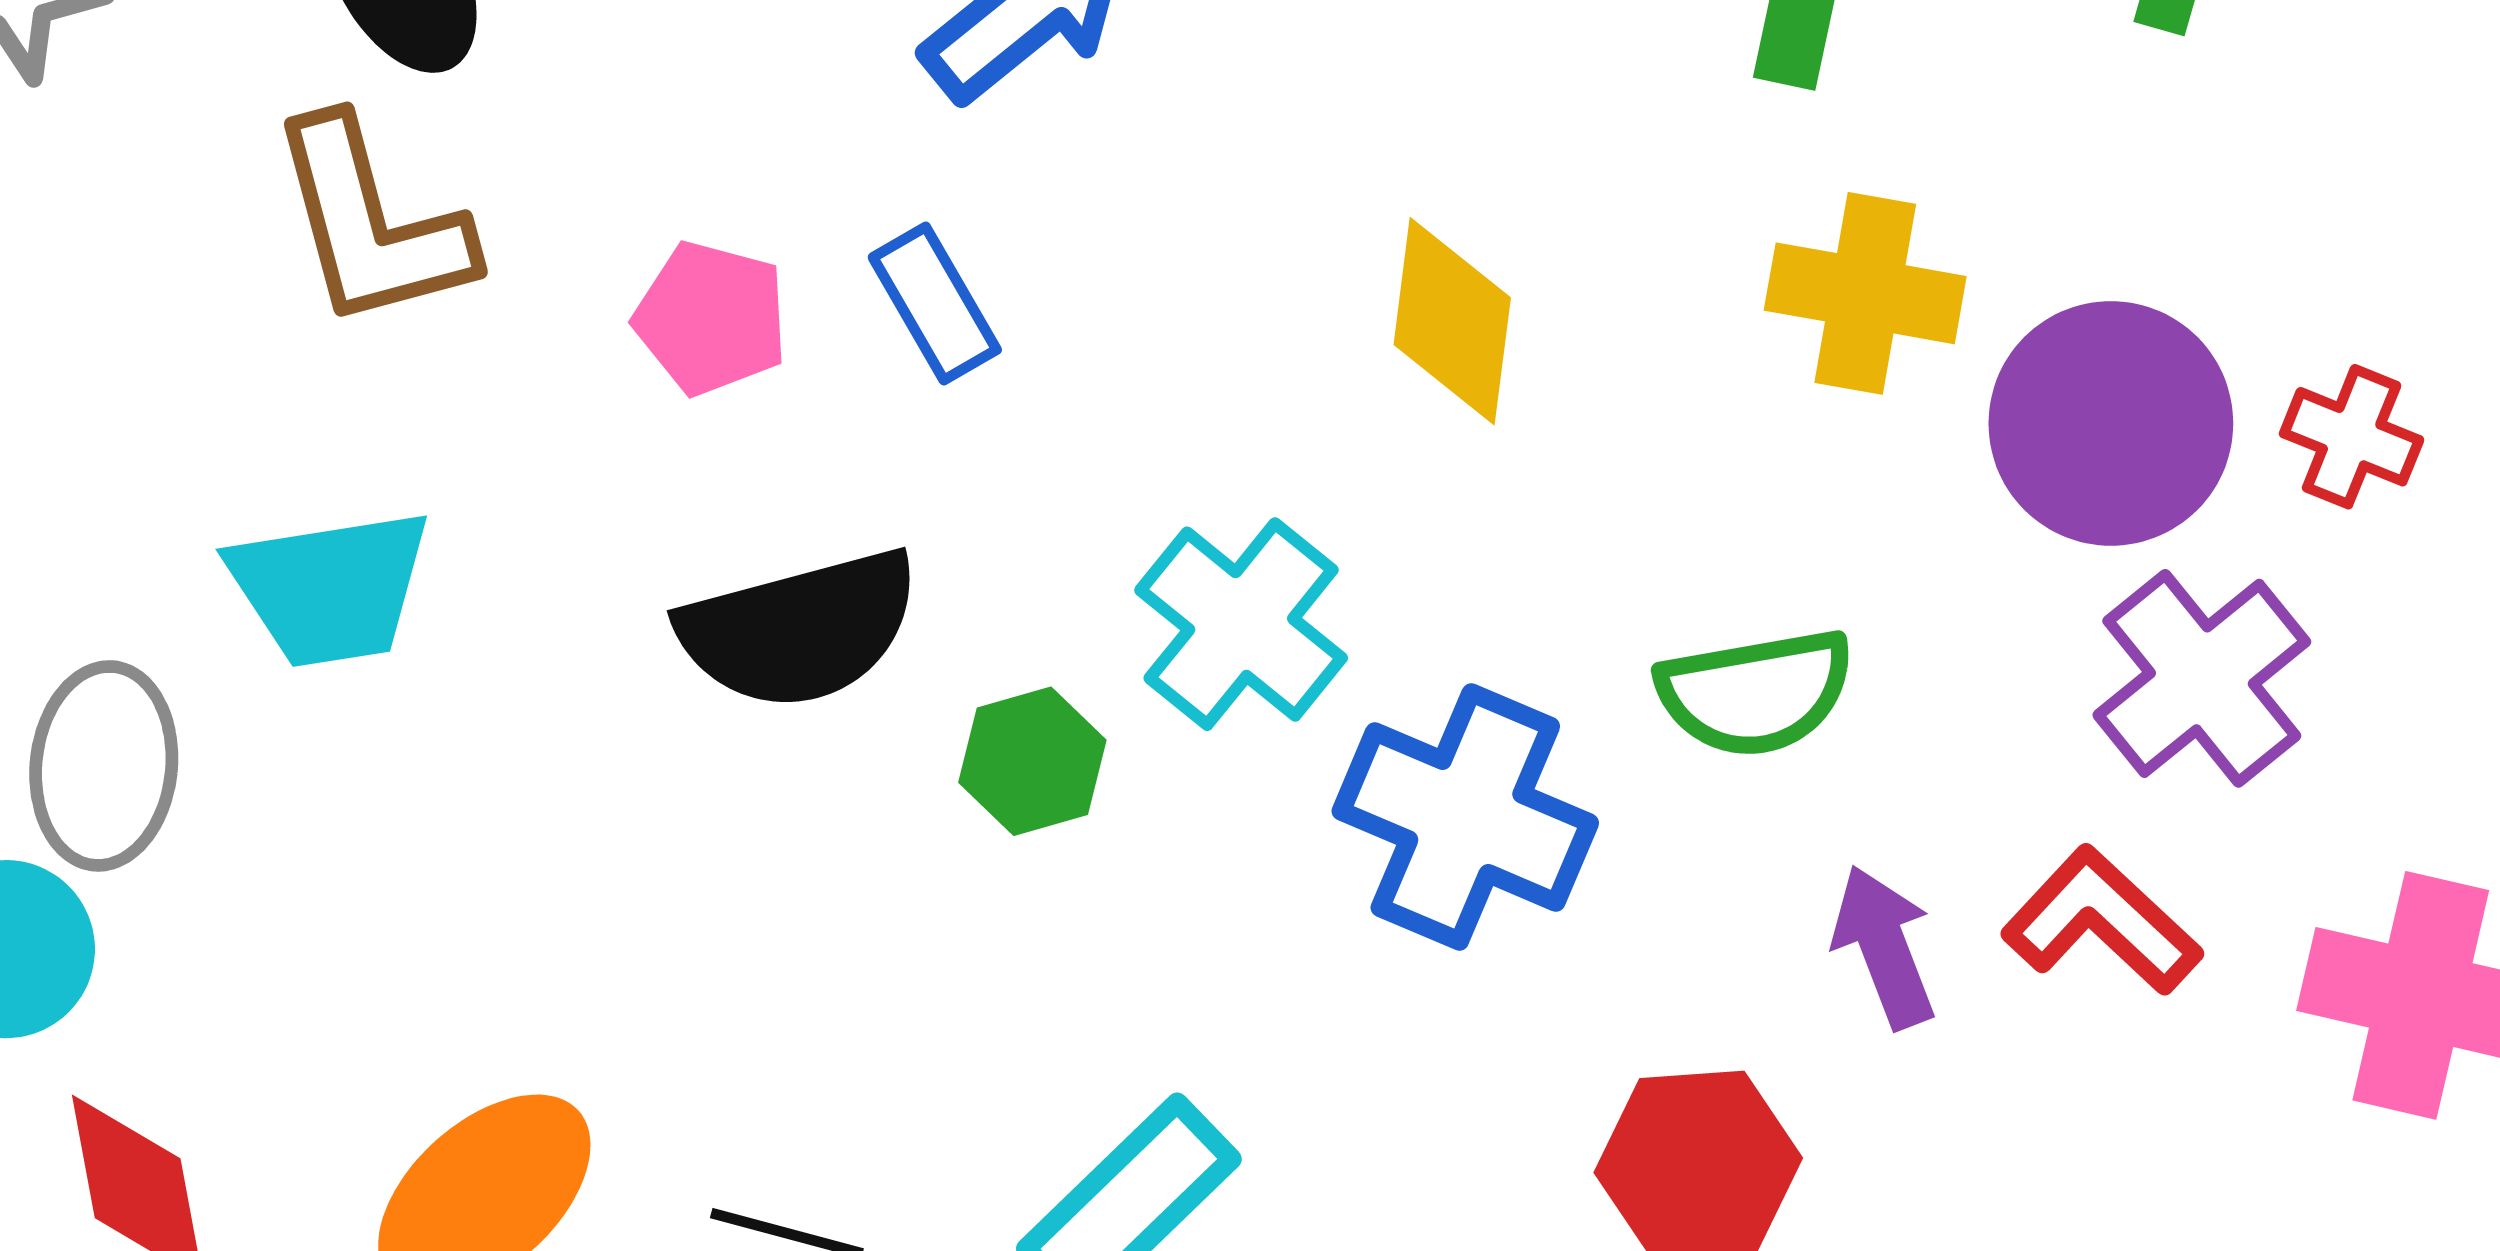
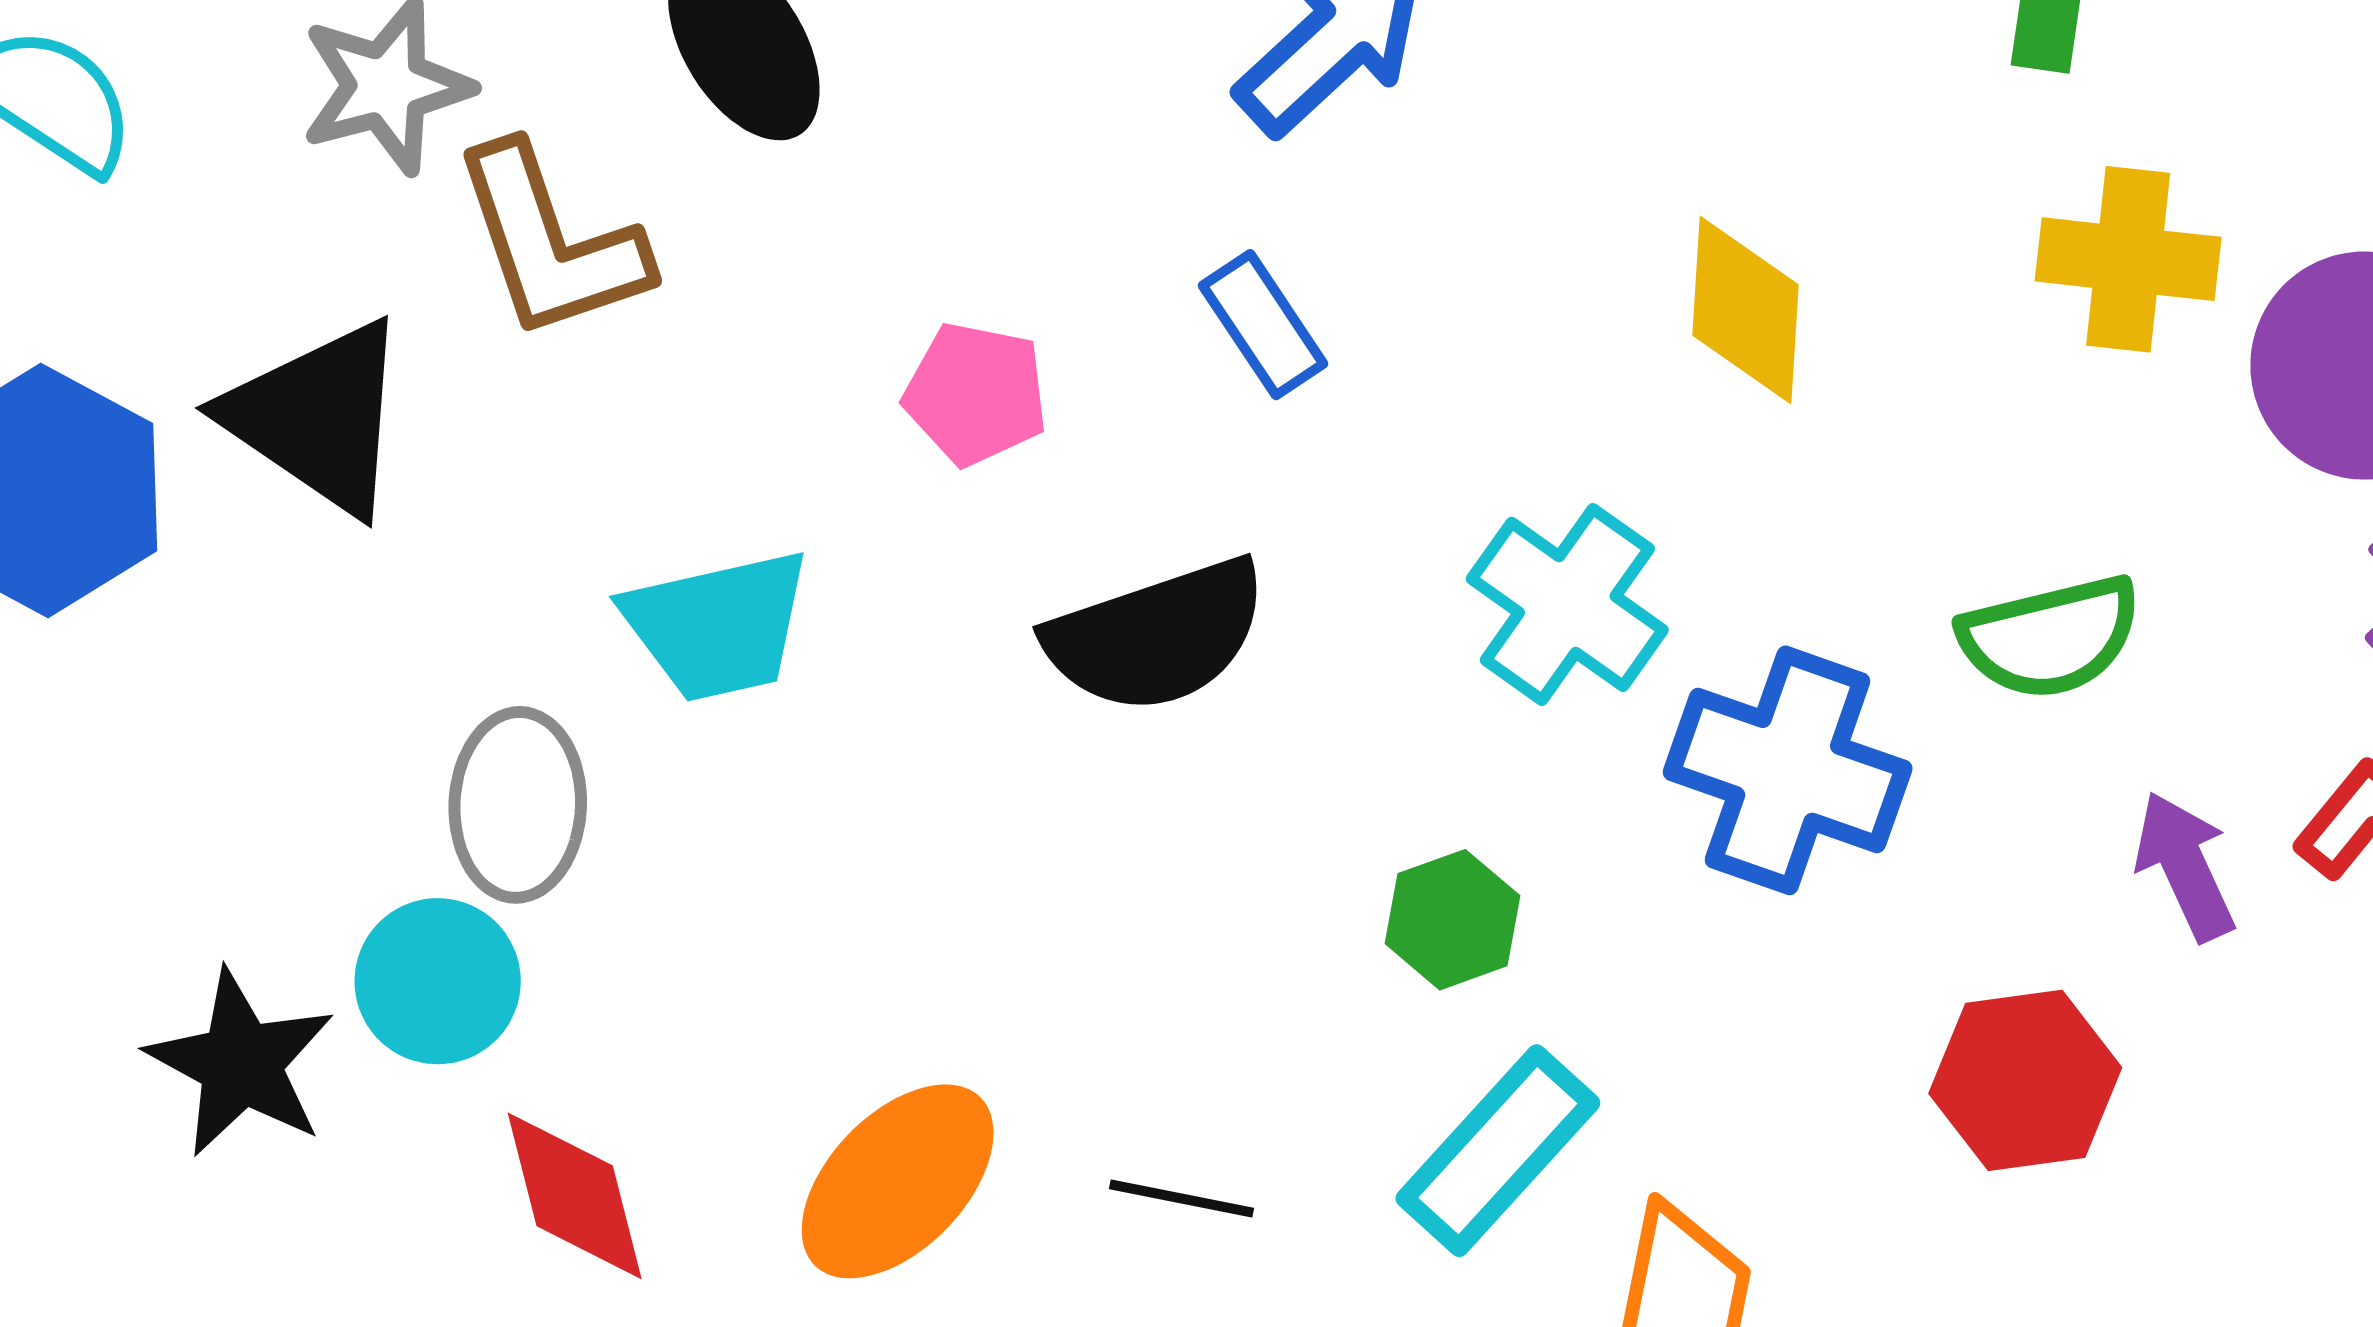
brown L-shape: (371, 224) -> (551, 242), moved
pink pentagon: (711, 318) -> (976, 394), moved
green hexagon: (1032, 761) -> (1453, 920), moved

